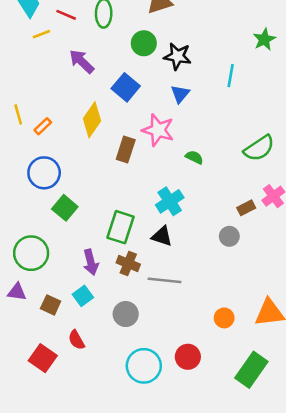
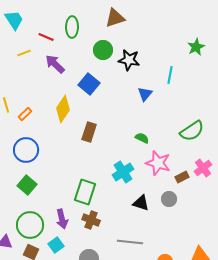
red line: (66, 15) -> (46, 37), moved
yellow line: (41, 34) -> (24, 53), moved
blue triangle: (180, 94) -> (145, 94), moved
pink star: (158, 130) -> (158, 163), moved
green square: (65, 208) -> (27, 185), moved
black triangle: (162, 236) -> (141, 203), moved
green circle: (31, 253) -> (30, 225), moved
gray line: (165, 280) -> (130, 242), moved

